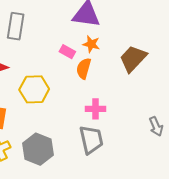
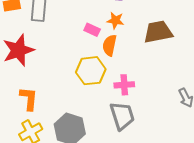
brown trapezoid: (133, 59) -> (158, 32), turned 40
yellow hexagon: (34, 89) -> (91, 71), moved

